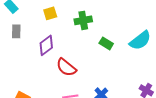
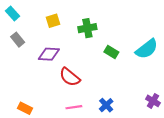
gray rectangle: (16, 31) -> (18, 40), turned -40
purple diamond: (46, 45) -> (49, 54), turned 40

